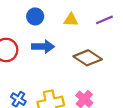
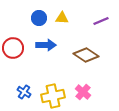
yellow triangle: (71, 20) -> (62, 18), moved

